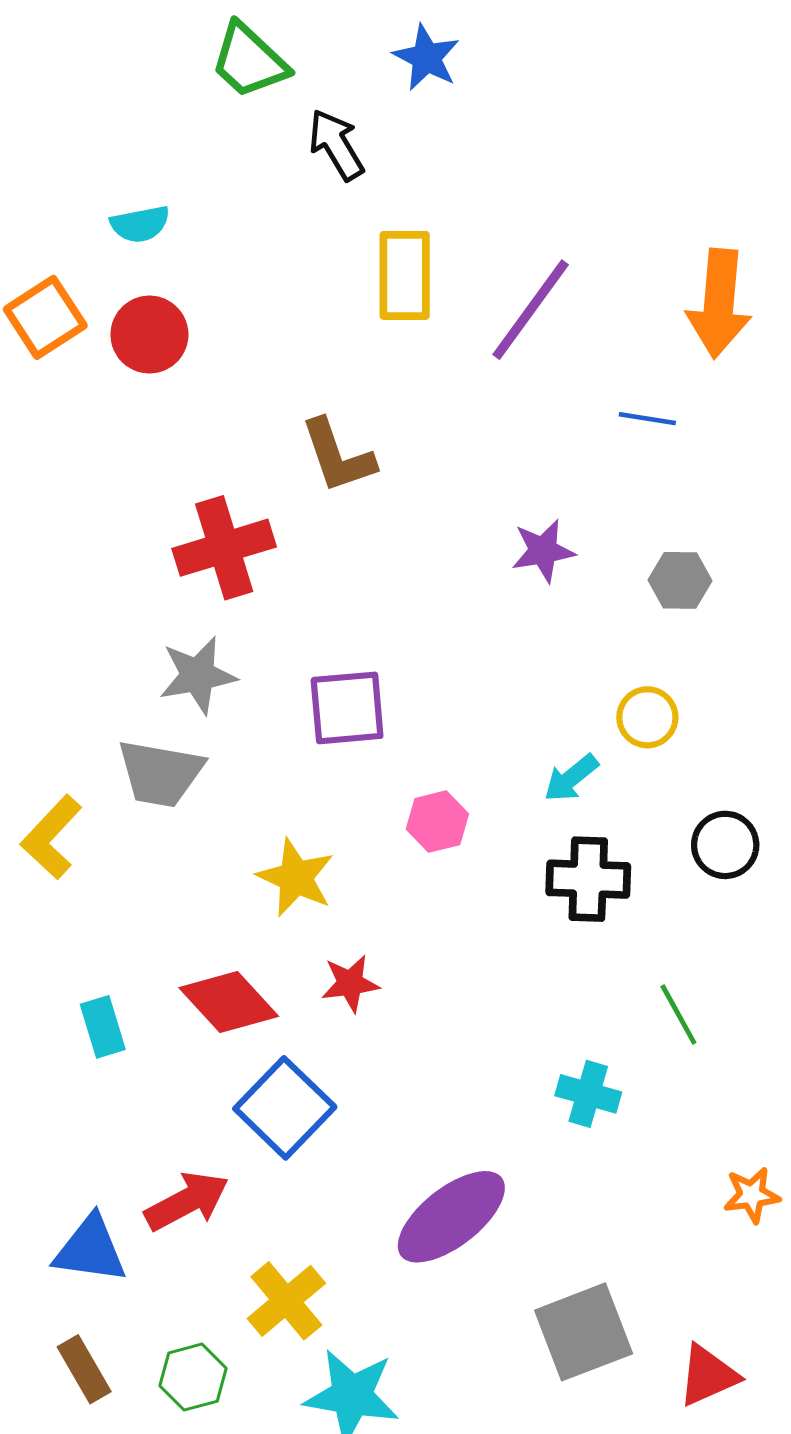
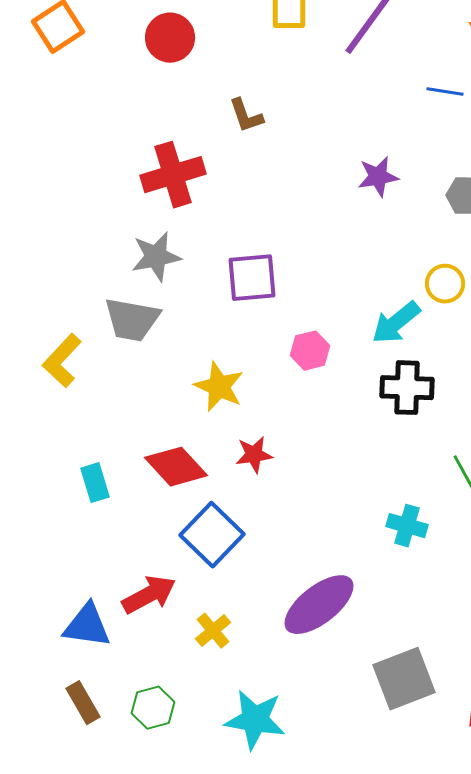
red circle: (149, 335) -> (170, 38), moved
brown L-shape: (338, 456) -> (246, 116), size x0.7
cyan arrow: (571, 778) -> (396, 323), size x1.4
yellow cross: (286, 1301) -> (213, 631), moved, size x0.7

